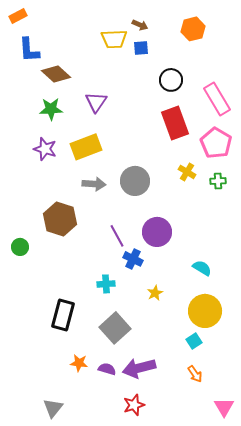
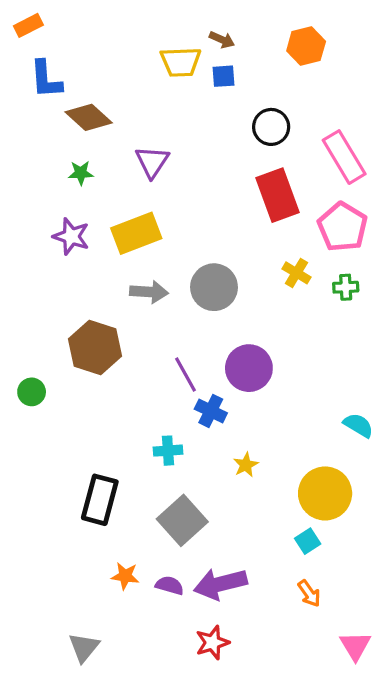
green star: (51, 109) -> (81, 173), size x0.7
cyan semicircle: (202, 268) -> (358, 425), moved

